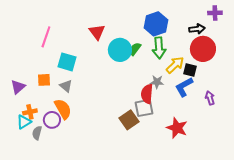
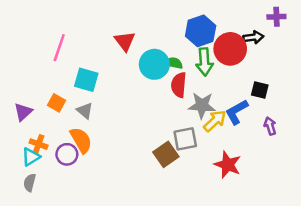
green semicircle: (135, 49) -> (174, 63), turned 64
red circle: (203, 49) -> (230, 49), moved
yellow arrow: (175, 65) -> (215, 121), moved
black square: (190, 70) -> (260, 90), moved
orange square: (44, 80) -> (57, 103), turned 32
gray star: (157, 82) -> (202, 105), size x1.5
red semicircle: (147, 94) -> (179, 85), moved
orange cross: (30, 112) -> (39, 144), turned 32
gray semicircle: (37, 133) -> (30, 183), moved

